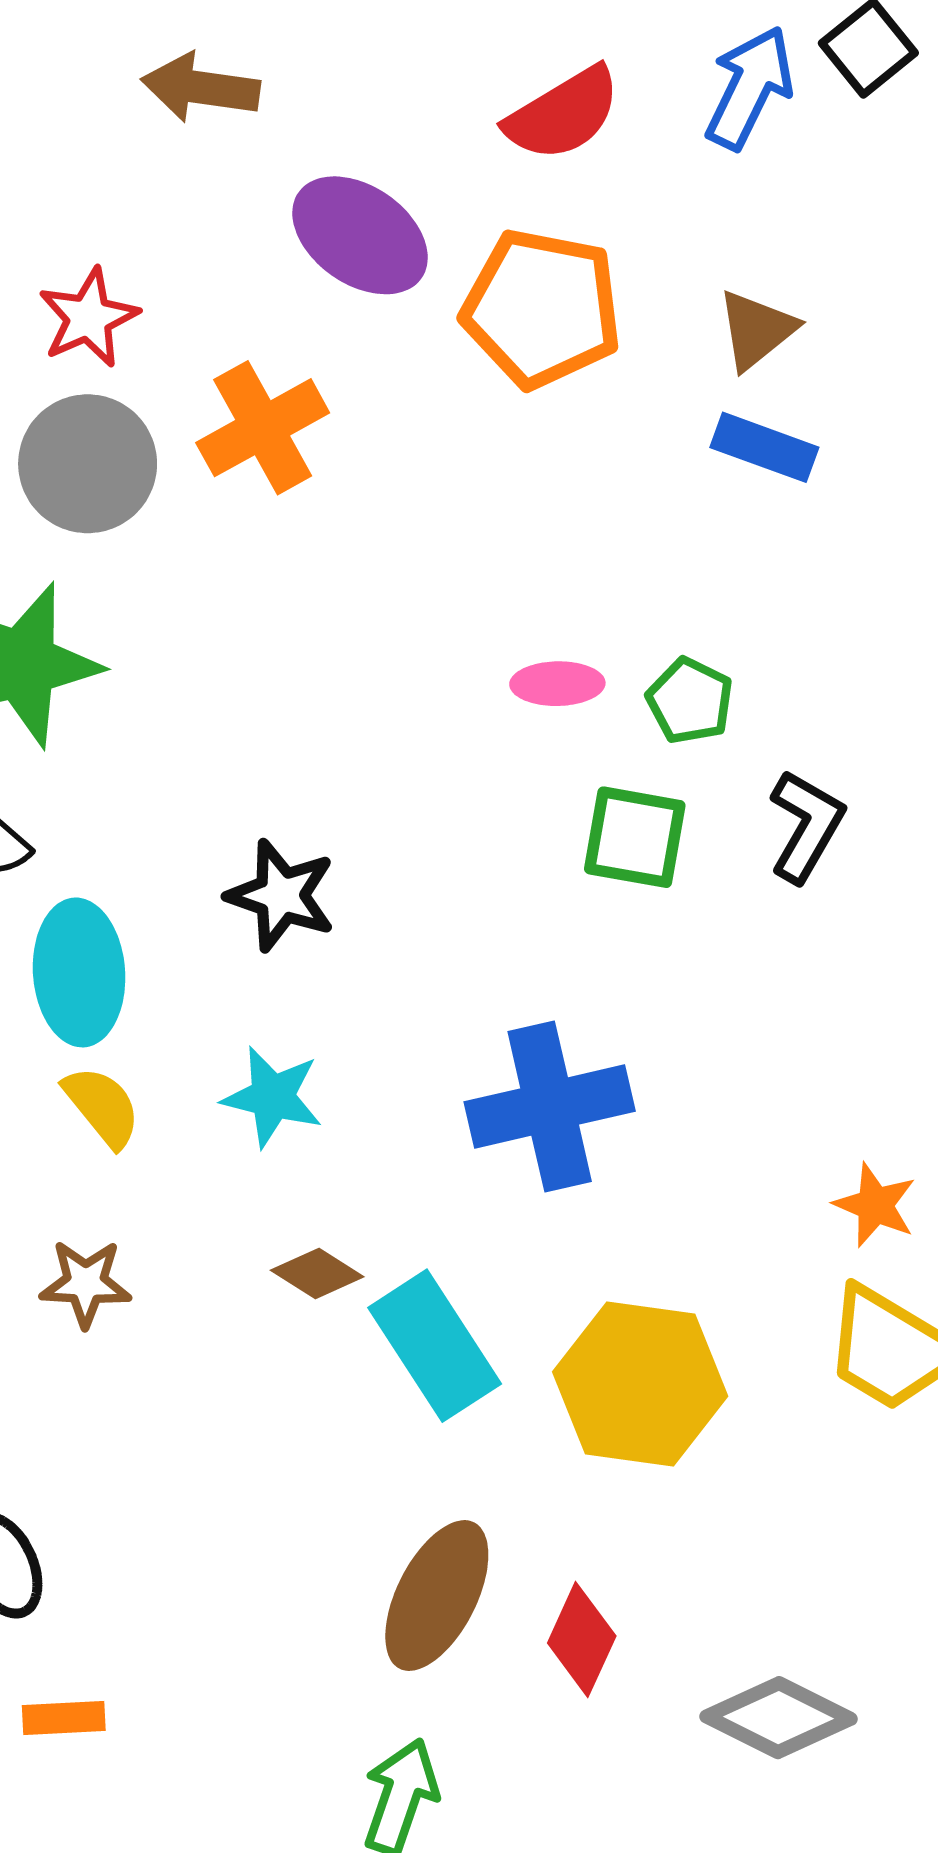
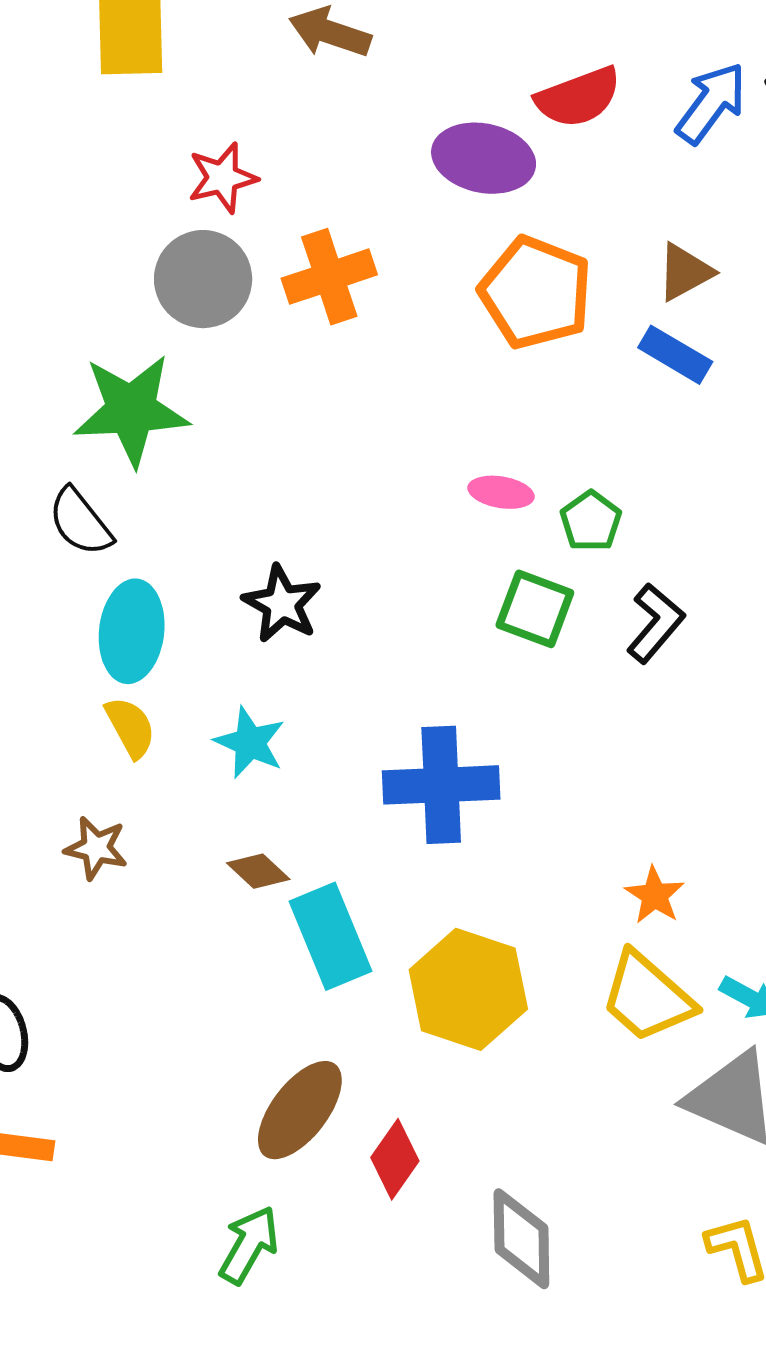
purple ellipse: (360, 235) -> (484, 158), moved, turned -34
orange pentagon: (542, 308) -> (536, 293), moved
gray diamond: (778, 1718) -> (521, 1239), turned 52

